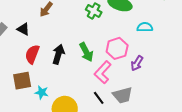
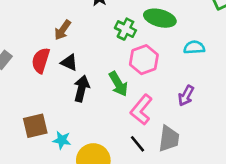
black triangle: (23, 29) -> (69, 62), moved
pink hexagon: (117, 48) -> (144, 60), moved
red semicircle: (32, 54) -> (41, 60), moved
gray trapezoid: (122, 95) -> (169, 139), turned -65

